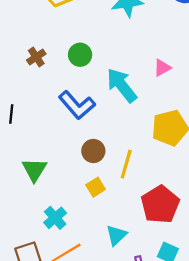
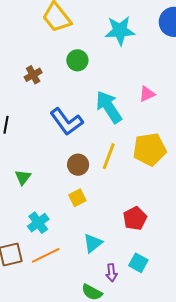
green circle: (80, 55) -> (77, 60), moved
yellow line: (126, 164) -> (109, 156), moved
green triangle: (34, 170) -> (23, 177), size x0.7
red pentagon: (160, 204) -> (135, 218), size x0.7

